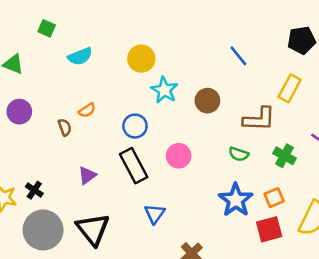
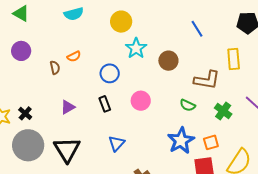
yellow rectangle: (290, 88) -> (234, 59), turned -40
black rectangle: (134, 166) -> (105, 104), size x0.6

